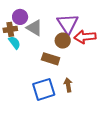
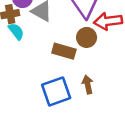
brown circle: (63, 41) -> (87, 37), moved

